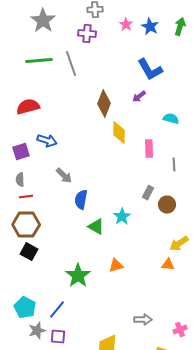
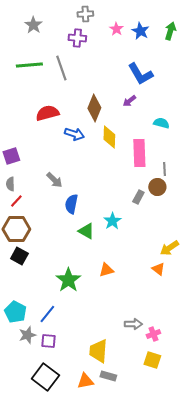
gray star: (43, 21) -> (33, 25), size x0.7
red semicircle: (28, 107) -> (47, 113), moved
blue arrow: (47, 141) -> (74, 134), moved
pink rectangle: (149, 149) -> (139, 153), size x1.5
red line: (26, 197) -> (16, 201), turned -40
brown circle: (167, 205) -> (157, 187), moved
orange triangle: (168, 265) -> (158, 269), turned 32
pink cross: (180, 330) -> (153, 334), moved

